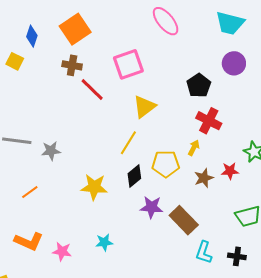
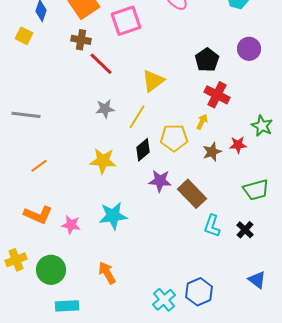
purple circle: (234, 63) -> (249, 49), moved
pink square: (128, 64) -> (126, 21), moved
gray star: (51, 151) -> (105, 109), moved
cyan star: (104, 242) -> (113, 216), size x1.6
black cross: (237, 256) -> (245, 230), turned 36

